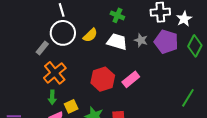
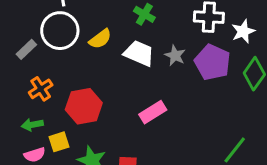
orange cross: (55, 73) -> (41, 89), size x0.7
red hexagon: (103, 79) -> (84, 106), moved
green arrow: (52, 97) -> (32, 125), turned 72

